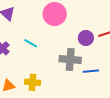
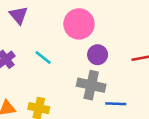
purple circle: (86, 38) -> (98, 55), moved

